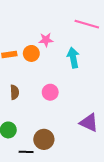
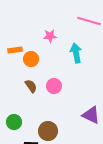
orange circle: (31, 53) -> (31, 59), moved
brown semicircle: (15, 92) -> (31, 86), moved, turned -32

